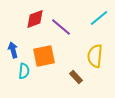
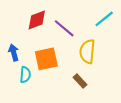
yellow semicircle: (95, 56) -> (87, 52), moved

